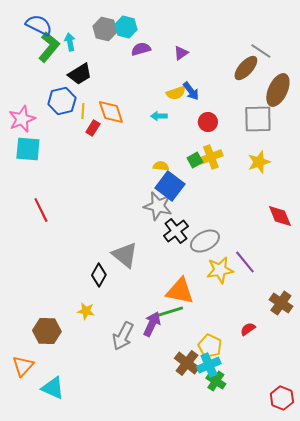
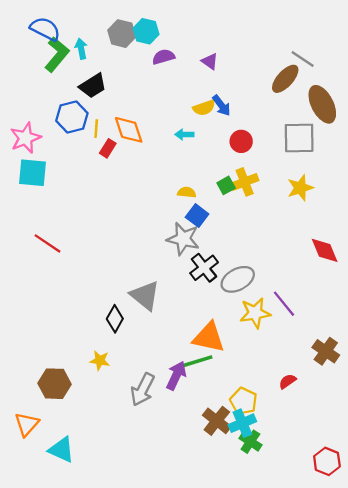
purple triangle: (181, 53) -> (210, 61), turned -49
brown ellipse: (278, 90) -> (322, 104), turned -52
blue square: (170, 186) -> (197, 216), size x0.7
red line: (41, 210) -> (48, 243), turned -30

